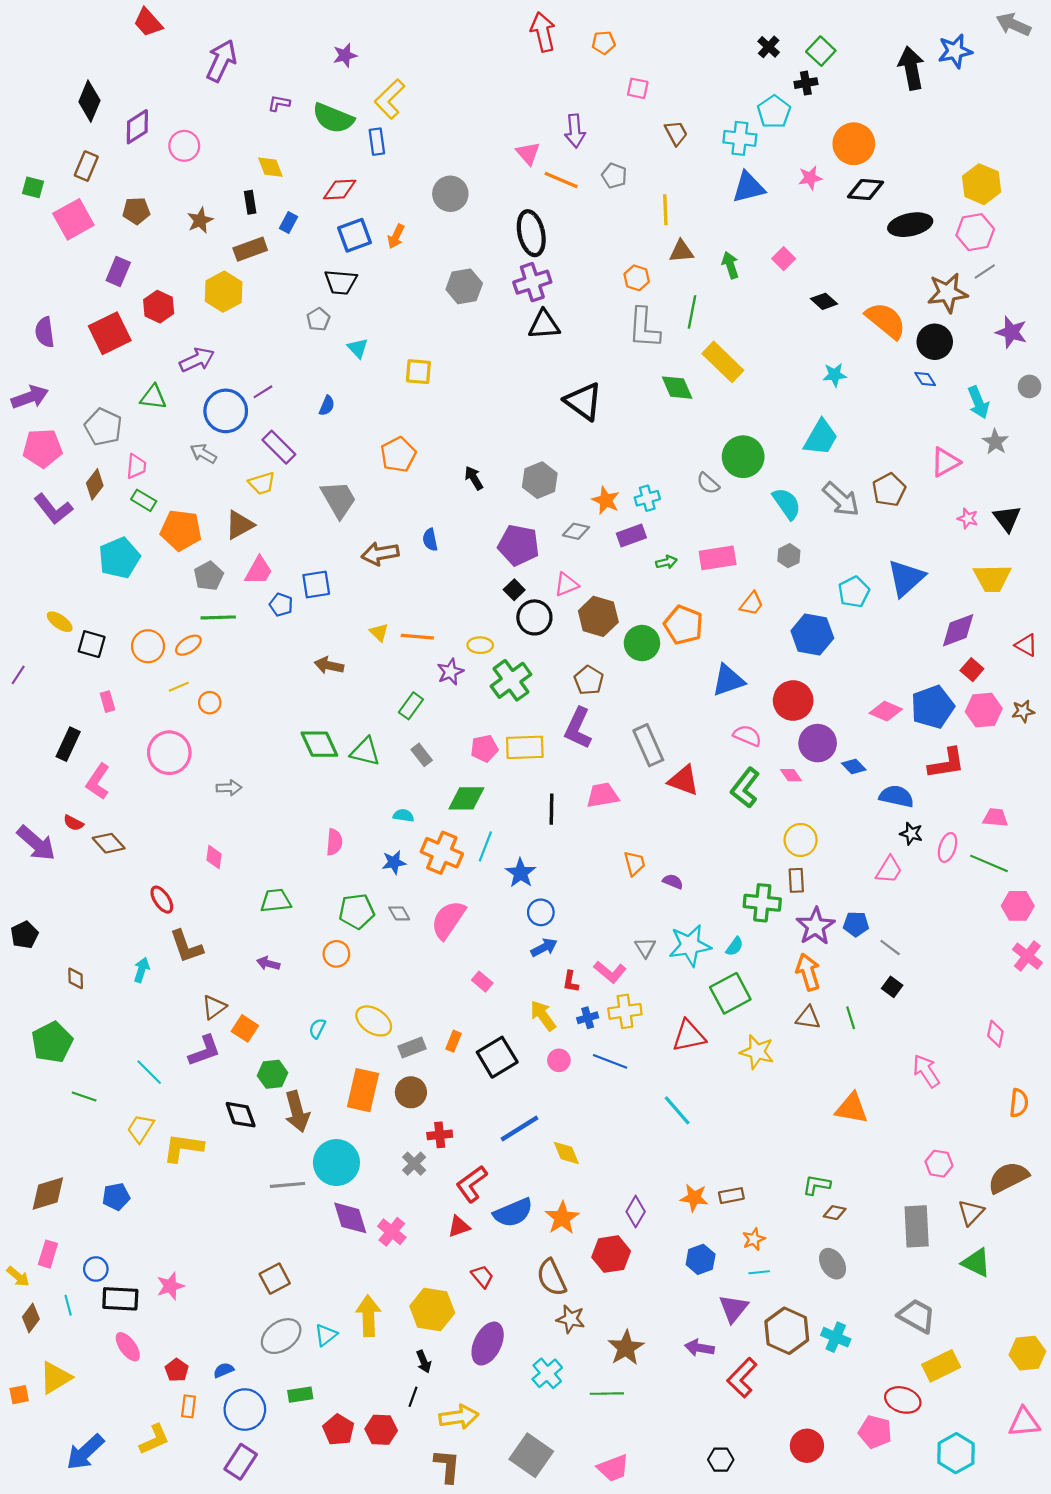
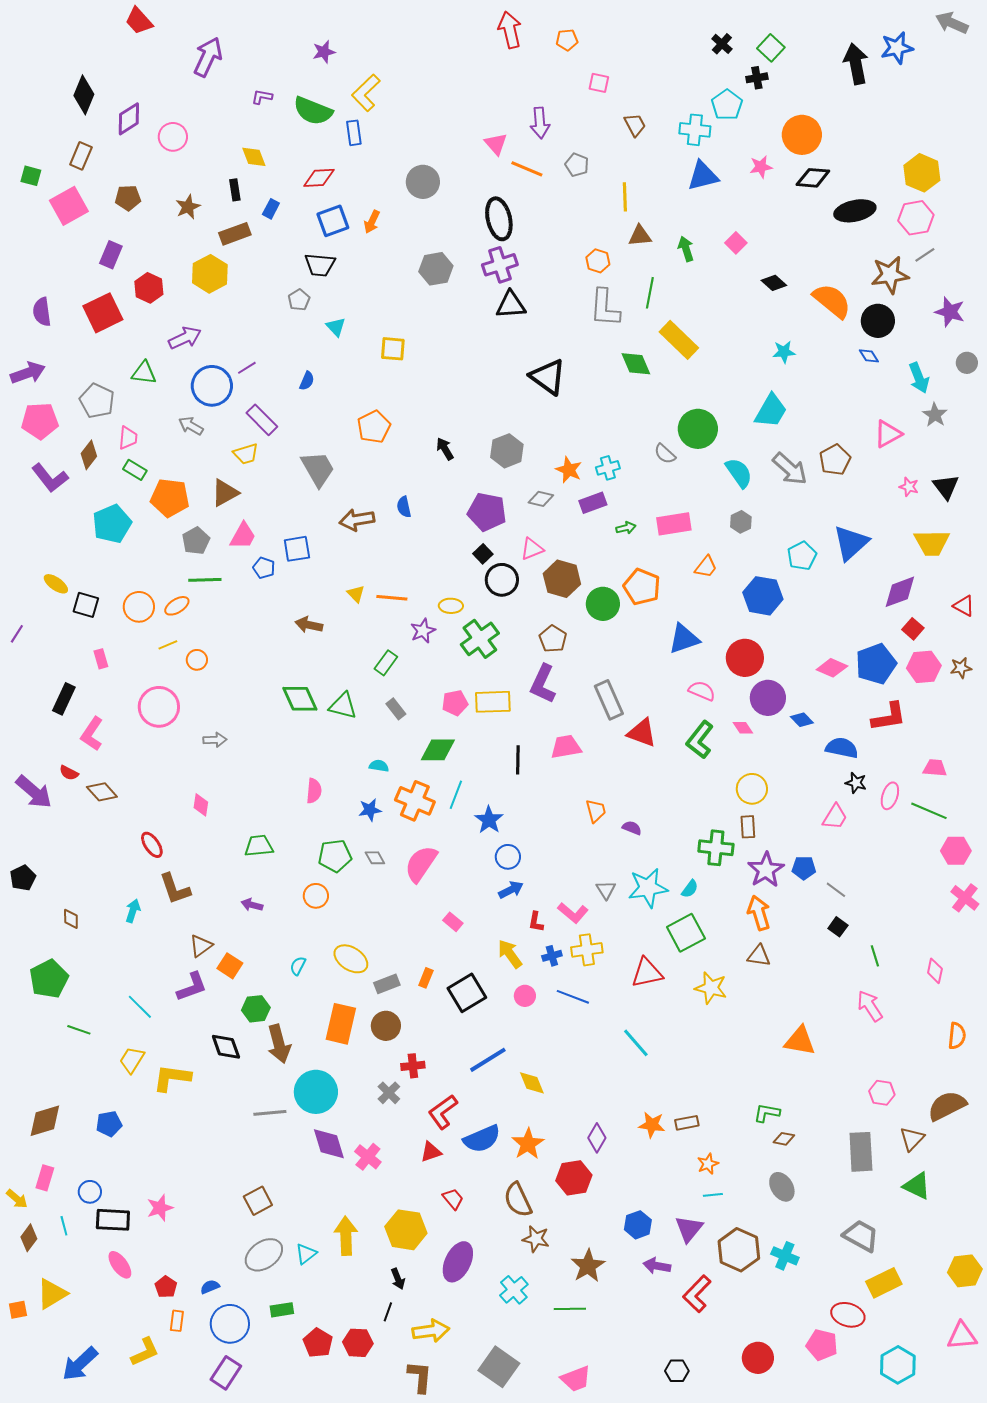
green line: (851, 1018) -> (875, 956), moved
blue hexagon: (701, 1259) -> (638, 1225), moved

